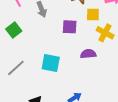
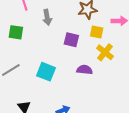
green square: (14, 30) -> (16, 32), turned 35

